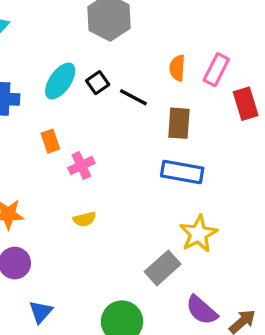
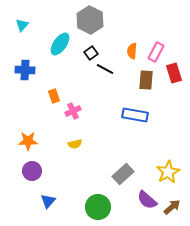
cyan ellipse: (60, 81) -> (60, 44), moved
black square: (98, 83) -> (91, 53), moved
brown rectangle: (179, 123) -> (146, 80), moved
yellow star: (198, 234) -> (168, 172), moved

